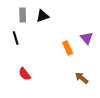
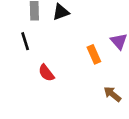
red semicircle: (25, 74) -> (46, 73), moved

